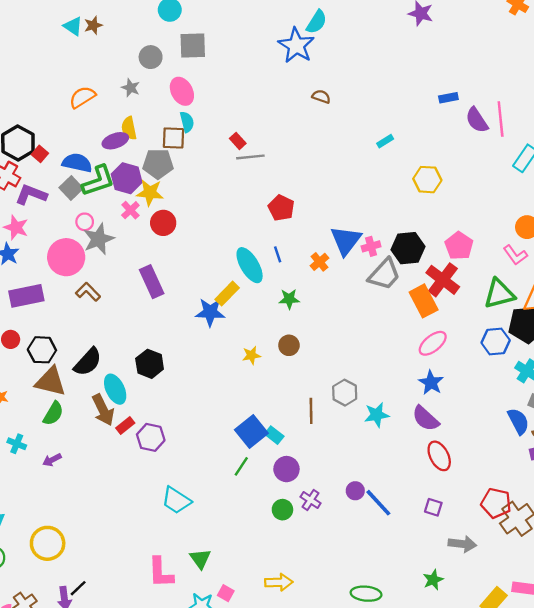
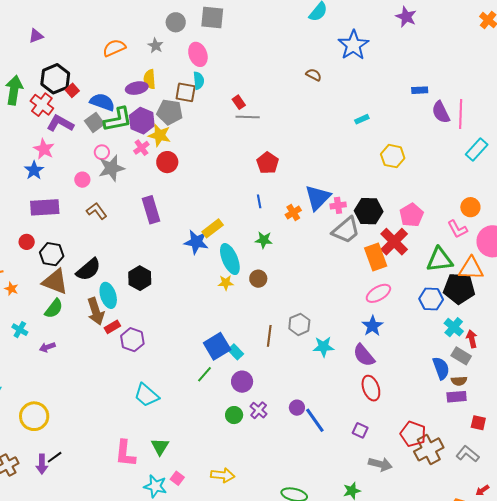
blue star: (296, 45) -> (353, 45), moved
pink circle: (66, 257) -> (82, 180), size x0.5
cyan ellipse: (250, 265) -> (230, 259), moved

